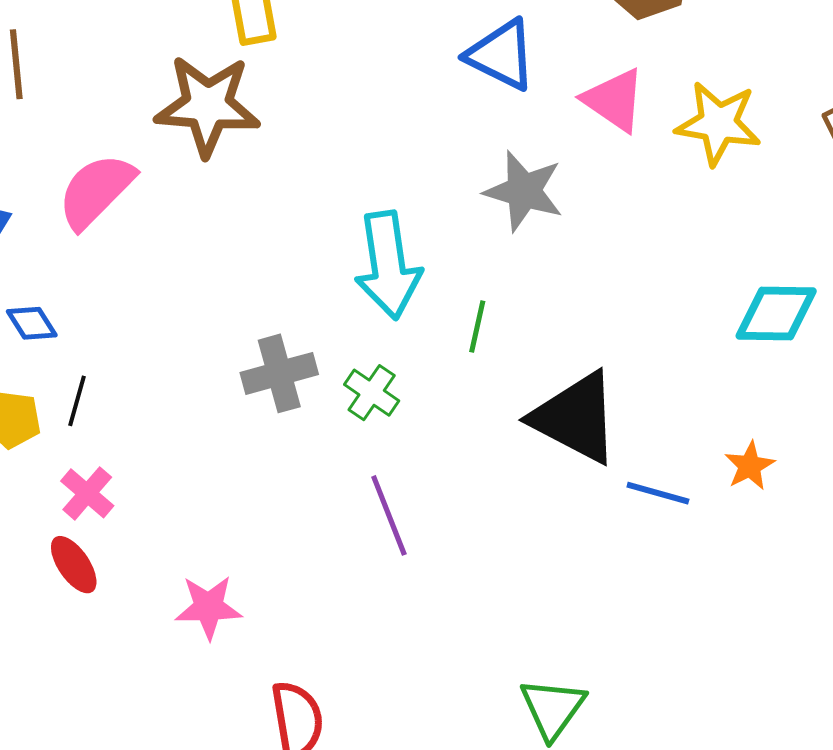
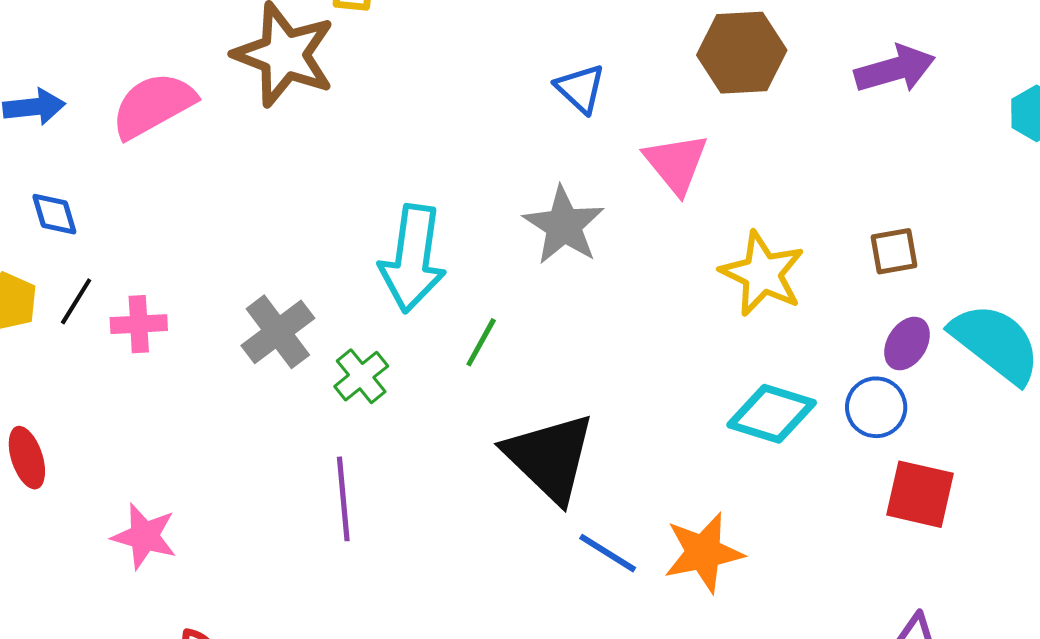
blue triangle: (501, 55) -> (580, 88), size x0.7
yellow star: (718, 123) -> (762, 274), moved
gray cross: (279, 373) -> (278, 332), turned -38
orange star: (750, 466) -> (703, 553), size x1.6
pink cross: (87, 493) -> (139, 324), moved, turned 30

